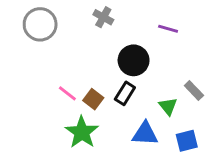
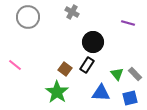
purple line: (168, 29) -> (128, 23), moved
gray rectangle: (194, 91) -> (135, 74), moved
pink line: (67, 93) -> (15, 65), moved

